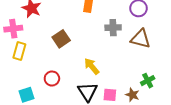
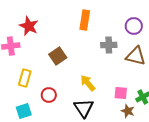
yellow rectangle: (19, 51) -> (25, 78), moved
pink square: (110, 95) -> (121, 93), moved

